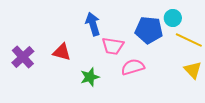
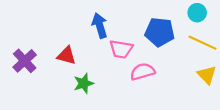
cyan circle: (173, 18) -> (197, 13), moved
green star: (90, 77) -> (84, 83), moved

